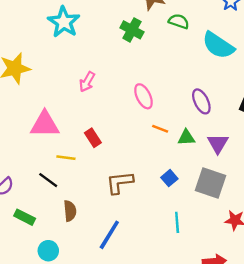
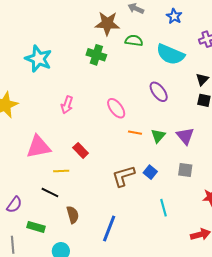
purple ellipse: (201, 101) -> (159, 92), moved
green triangle: (186, 137) -> (158, 136), turned -35
brown L-shape: (120, 182) -> (123, 176), moved
gray square: (211, 183) -> (185, 170), size x0.6

